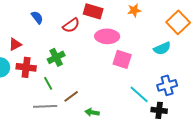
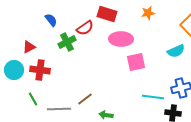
green cross: (56, 57) -> (67, 42), moved
pink square: (122, 59) -> (136, 62), turned -30
green line: (48, 83) -> (33, 99), moved
cyan line: (139, 94) -> (153, 97), turned -35

